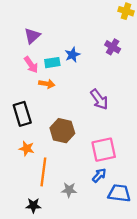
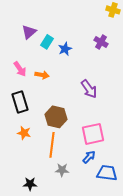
cyan rectangle: (52, 63) -> (47, 42), moved, turned -48
pink arrow: (31, 65) -> (20, 69), moved
orange line: (43, 172) -> (52, 145), moved

